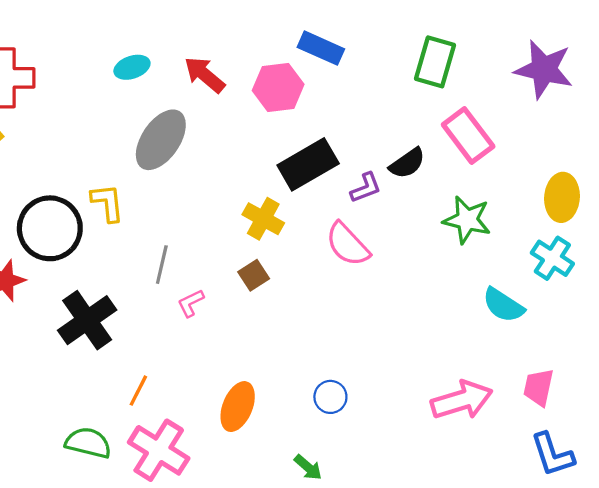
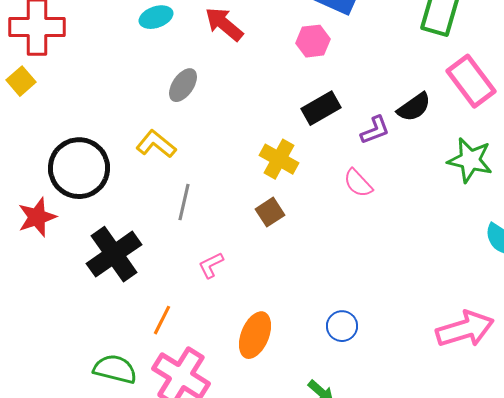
pink hexagon: (278, 87) -> (313, 41), moved, size x0.7
gray ellipse: (161, 140) -> (183, 85), size x0.6
black rectangle: (308, 164) -> (321, 108), size x0.7
yellow L-shape: (107, 203) -> (156, 144), moved, turned -45
pink semicircle: (348, 244) -> (358, 183), size x0.7
pink L-shape: (191, 303) -> (211, 265), moved

